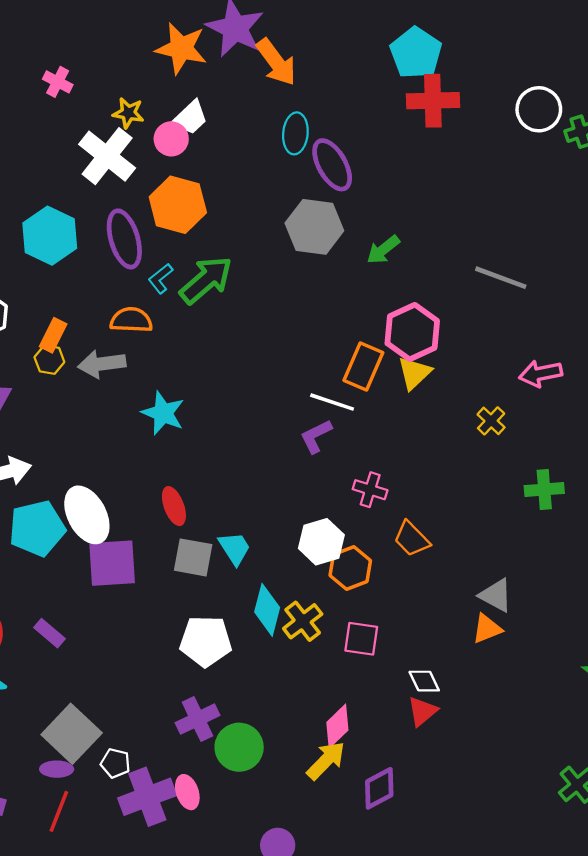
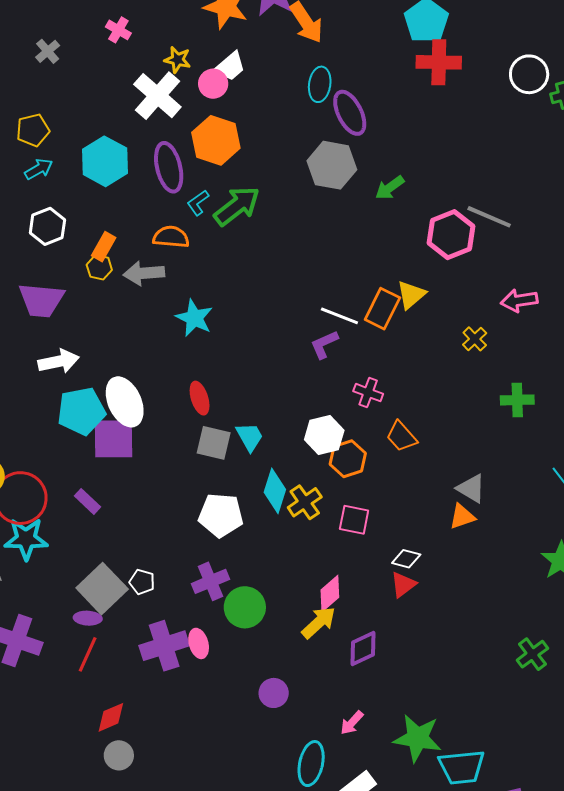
pink hexagon: (412, 332) -> (451, 235), moved
orange rectangle: (363, 367) -> (382, 309), moved
purple square: (112, 563) -> (114, 439), moved
white diamond: (424, 681) -> (406, 559), turned -52
white pentagon: (115, 763) -> (142, 582), moved

